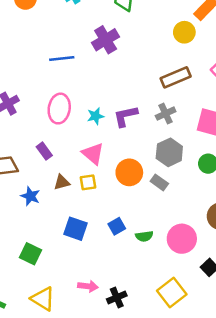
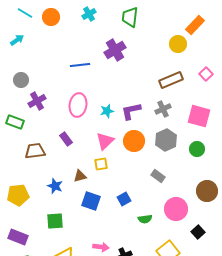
pink triangle: (93, 154) -> (105, 141), turned 36
orange circle: (129, 172) -> (134, 141), moved
brown triangle: (62, 182) -> (80, 176), moved
gray rectangle: (159, 182) -> (158, 176), moved
blue star: (30, 196) -> (55, 186), moved
green semicircle: (144, 236) -> (145, 219), moved
green square: (30, 254) -> (55, 221), turned -30

